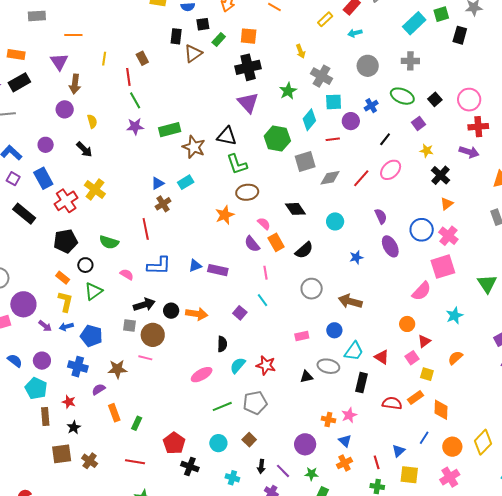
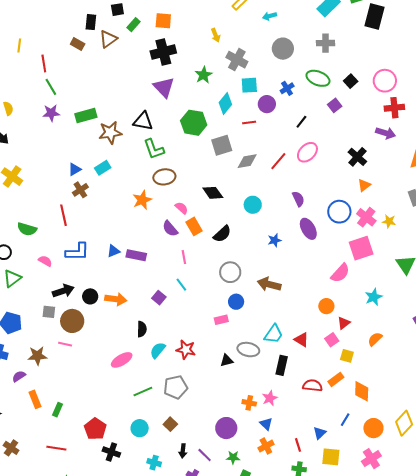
black rectangle: (460, 35) -> (374, 17), size x1.4
brown rectangle: (142, 58) -> (78, 44), moved, turned -32
brown star: (194, 147) -> (110, 133), turned -30
yellow star: (427, 151) -> (389, 221), moved
blue circle: (334, 330) -> (236, 302), moved

